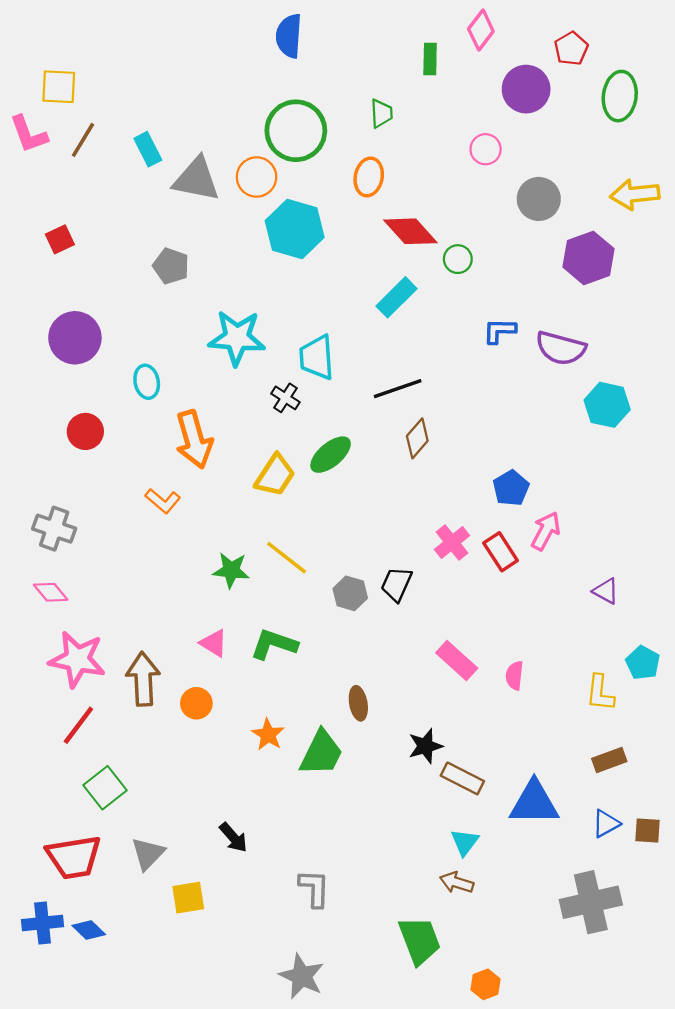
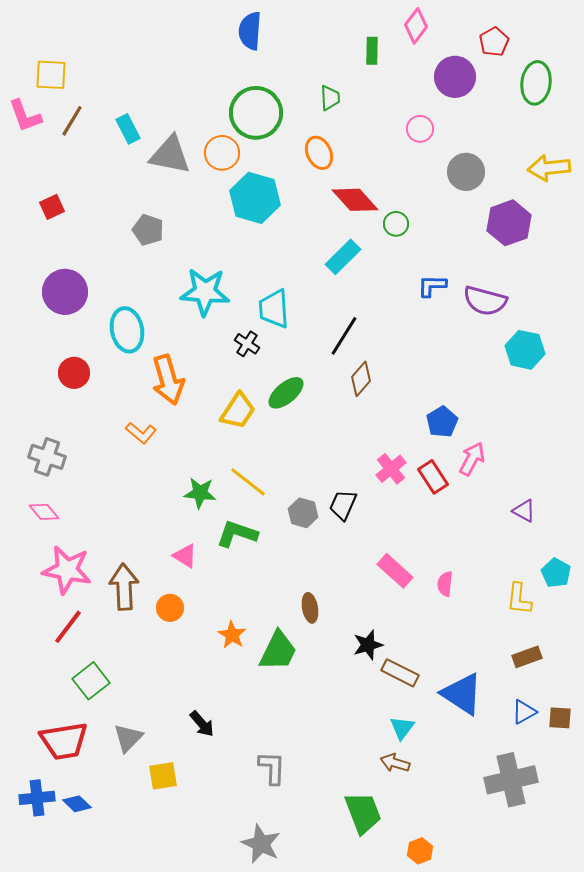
orange ellipse: (369, 177) -> (319, 153), turned -36
cyan ellipse: (147, 382) -> (127, 330), size x1.5
black line: (398, 389) -> (344, 336), turned -39
green L-shape: (274, 644) -> (237, 534), moved
blue triangle: (534, 803) -> (462, 694), turned 33

